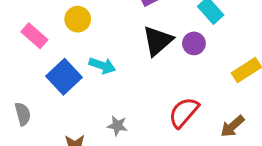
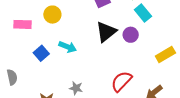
pink rectangle: (34, 36) -> (22, 24), turned -42
blue square: (64, 77) -> (41, 53), size x0.7

